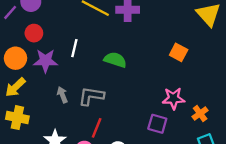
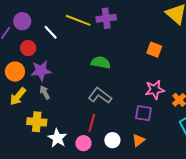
white line: (74, 48) -> (51, 32), moved, turned -49
gray arrow: (62, 95) -> (45, 92), moved
gray L-shape: (91, 96) -> (100, 96), moved, turned 35
yellow cross: (17, 118) -> (37, 122), moved

